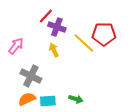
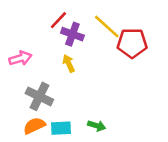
yellow line: (84, 43) -> (107, 27), moved
pink arrow: (16, 46) -> (20, 58), turned 36

